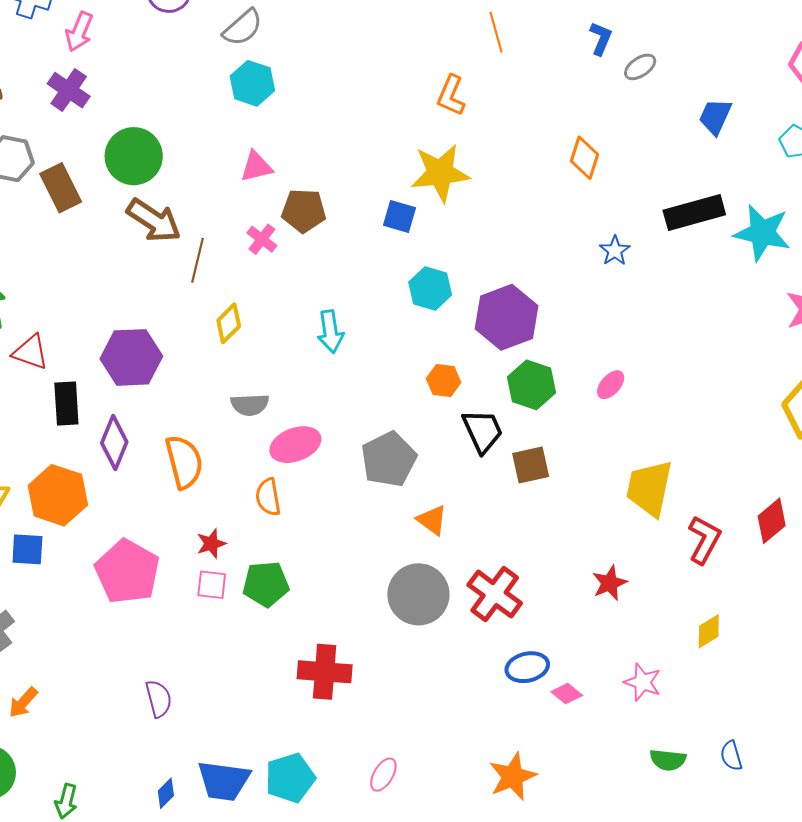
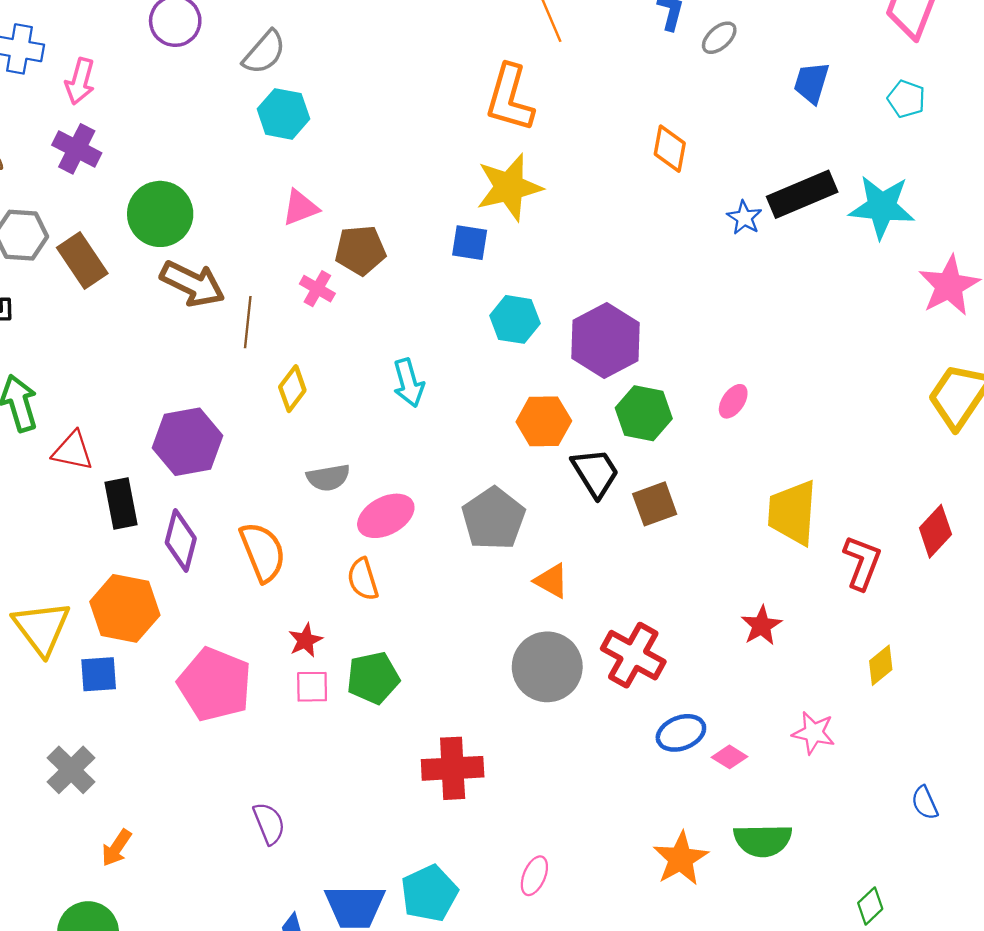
orange L-shape: (451, 95) -> (510, 98), size x1.5
blue star: (615, 251) -> (744, 218), moved
orange hexagon: (444, 381) -> (544, 421), size x1.4
green semicircle: (668, 760) -> (763, 840), moved, size x1.4

